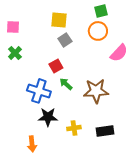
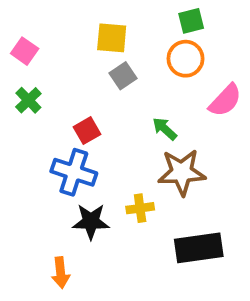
pink square: (13, 27) -> (25, 51), turned 32
red square: (56, 66) -> (87, 131), moved
green arrow: (66, 84) -> (165, 129), moved
yellow cross: (74, 128) -> (140, 208), moved
black rectangle: (105, 131) -> (199, 248), size x1.4

